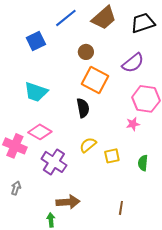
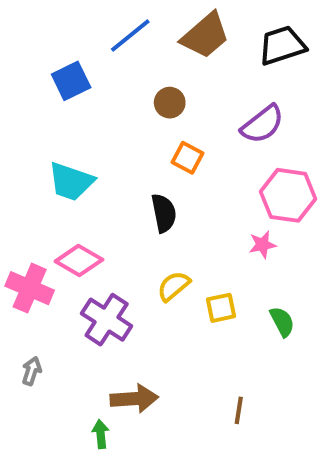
orange square: (95, 80) -> (187, 158), size x0.6
green semicircle: (143, 163) -> (282, 322), turned 147

